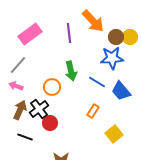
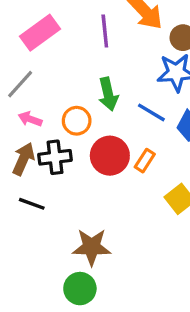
pink arrow: (16, 86) -> (30, 119), moved
black cross: (39, 109) -> (55, 157), turned 30
red circle: (50, 123) -> (110, 156), moved, size x1.5

